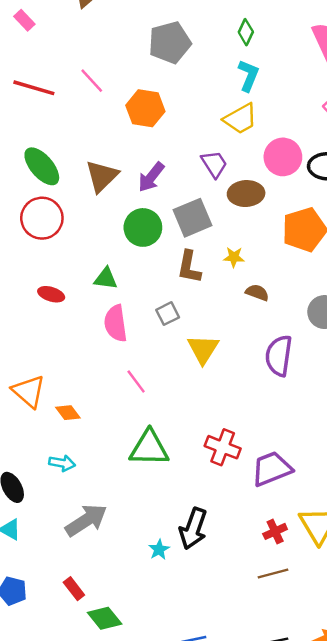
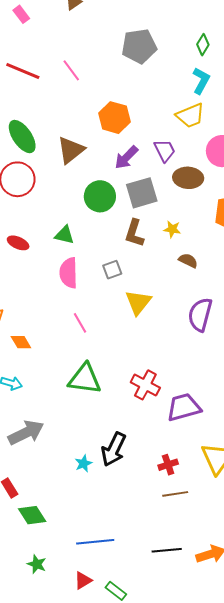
orange hexagon: (145, 108) -> (114, 118), moved
purple arrow: (151, 177) -> (126, 157), moved
red cross: (275, 531) -> (168, 465), moved

